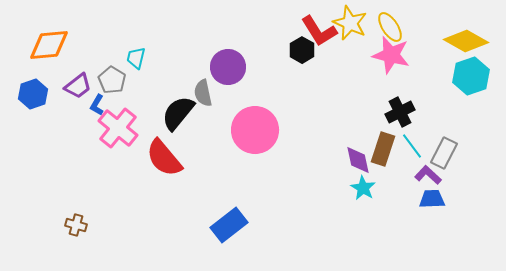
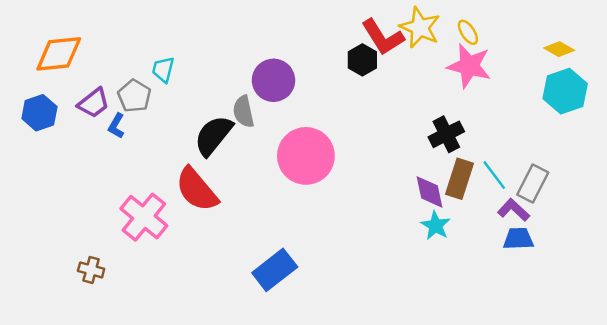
yellow ellipse: (390, 27) -> (468, 32), size x0.7
yellow diamond: (466, 41) -> (559, 49), size x0.6
black cross: (400, 112) -> (446, 134), moved
pink cross: (118, 128) -> (144, 217), moved

